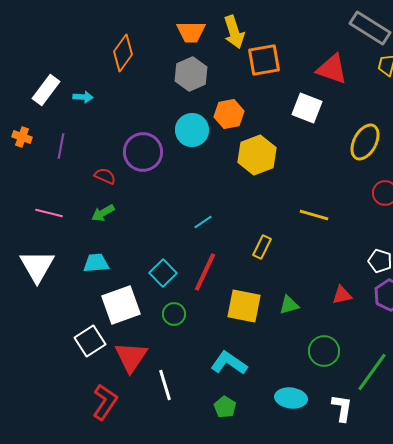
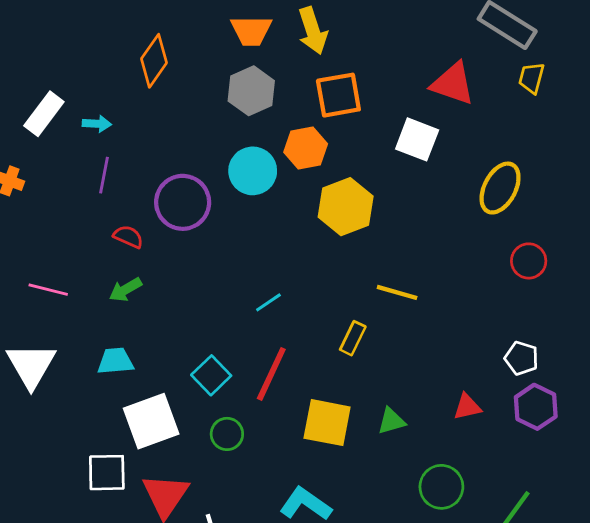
orange square: (264, 60) -> (338, 95), moved
purple line: (61, 146) -> (104, 175), moved
yellow line: (314, 215) -> (397, 292), moved
white square: (90, 341) -> (107, 473), turned 32

